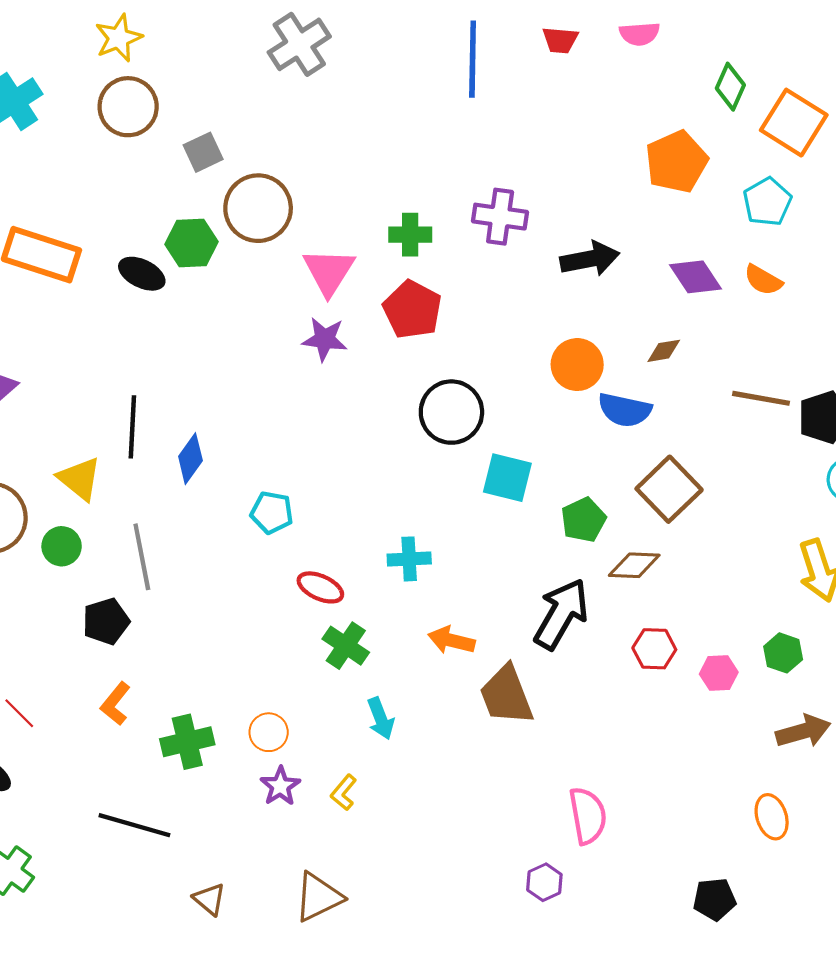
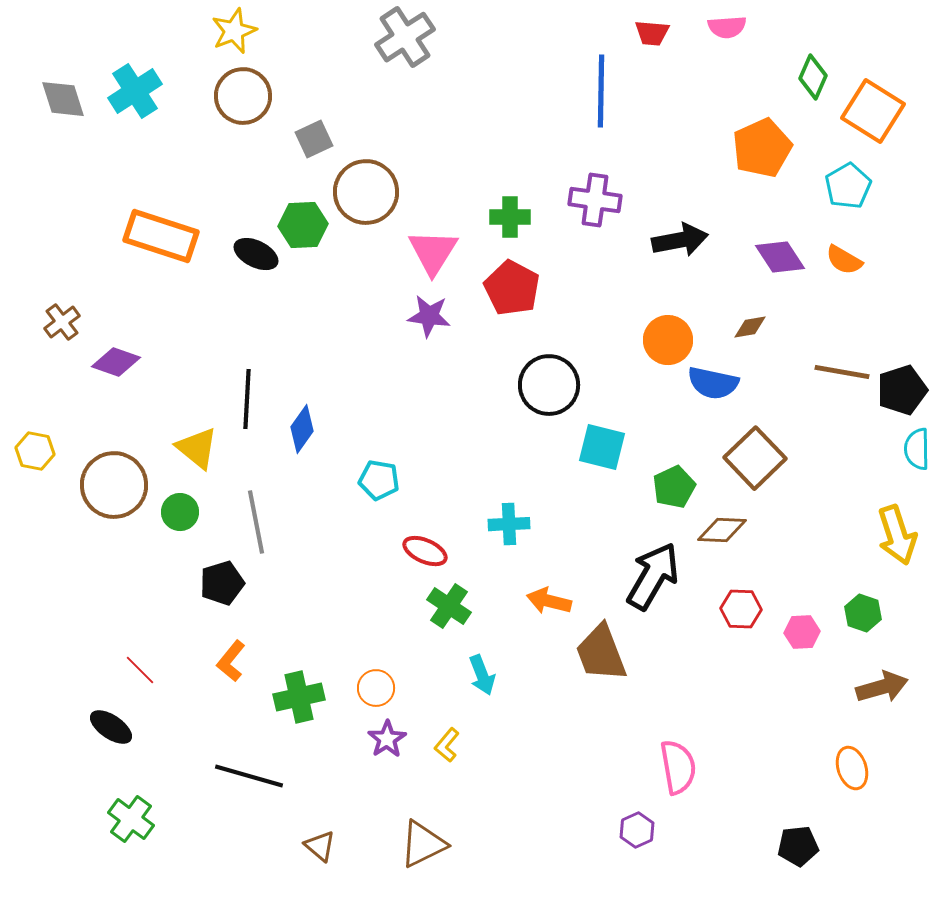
blue line: (473, 59) -> (601, 91), moved

